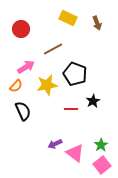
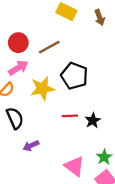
red circle: (21, 29) -> (18, 43), moved
black star: (93, 101) -> (93, 120), moved
purple arrow: (55, 144) -> (31, 146), moved

